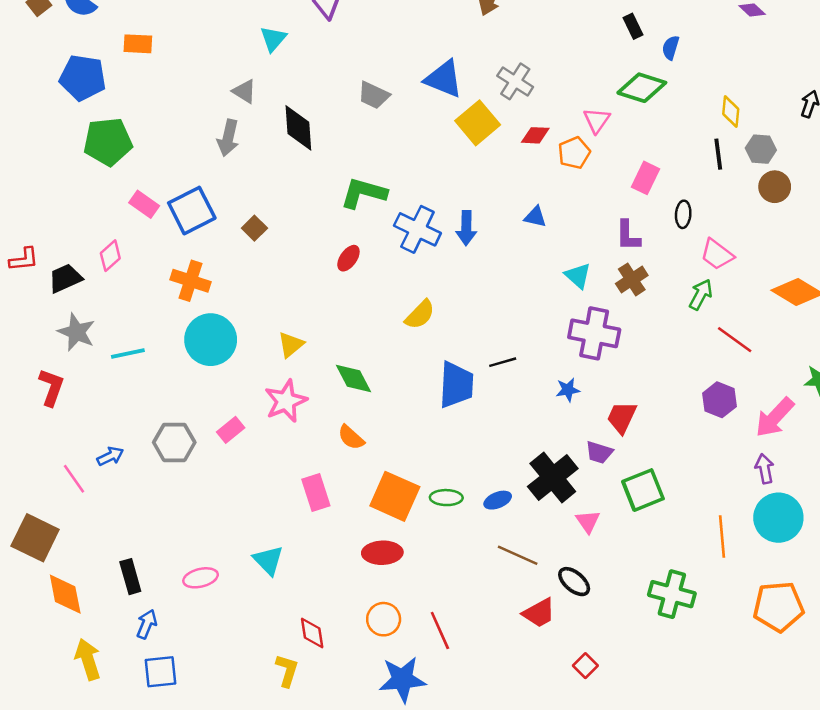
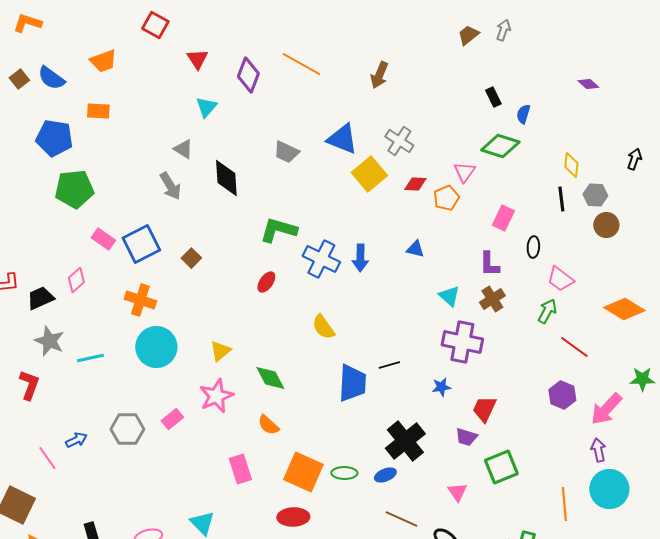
gray arrow: (228, 138) -> (170, 186), turned -44
yellow semicircle: (420, 315) -> (323, 327), turned 100
black cross: (553, 478) -> (405, 441), moved

